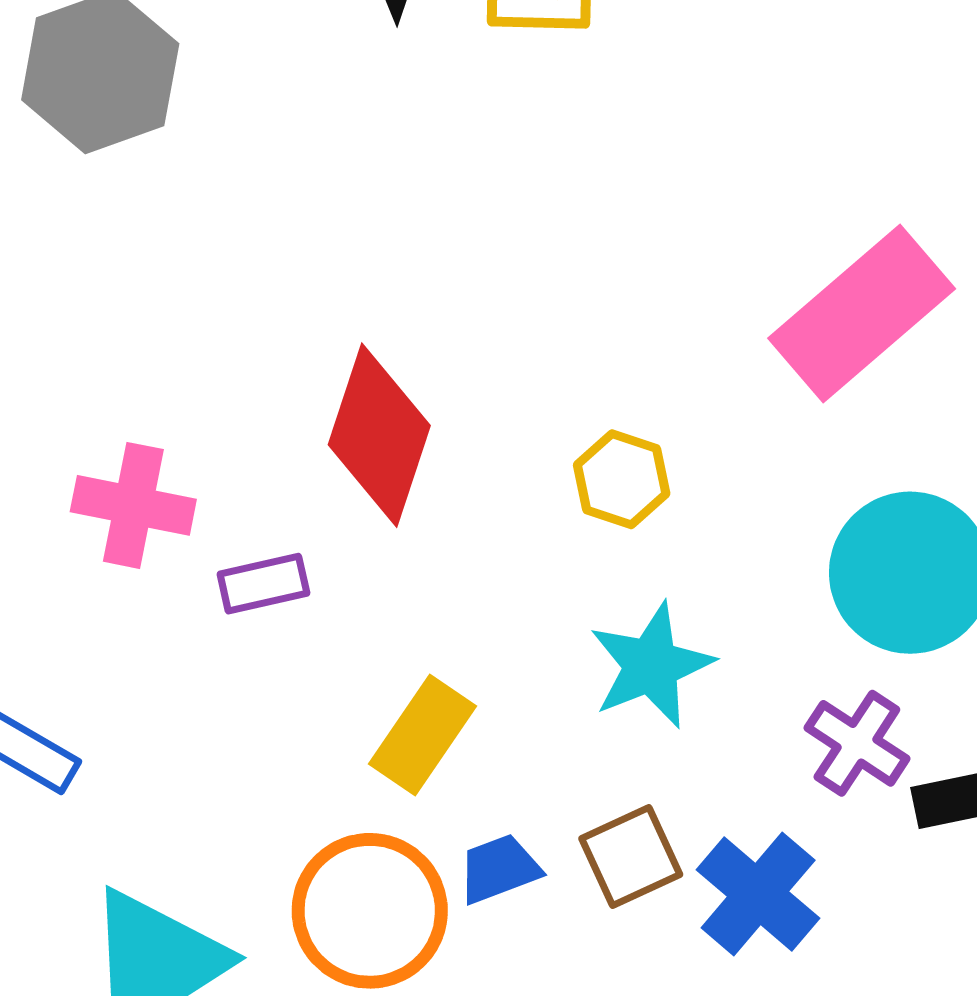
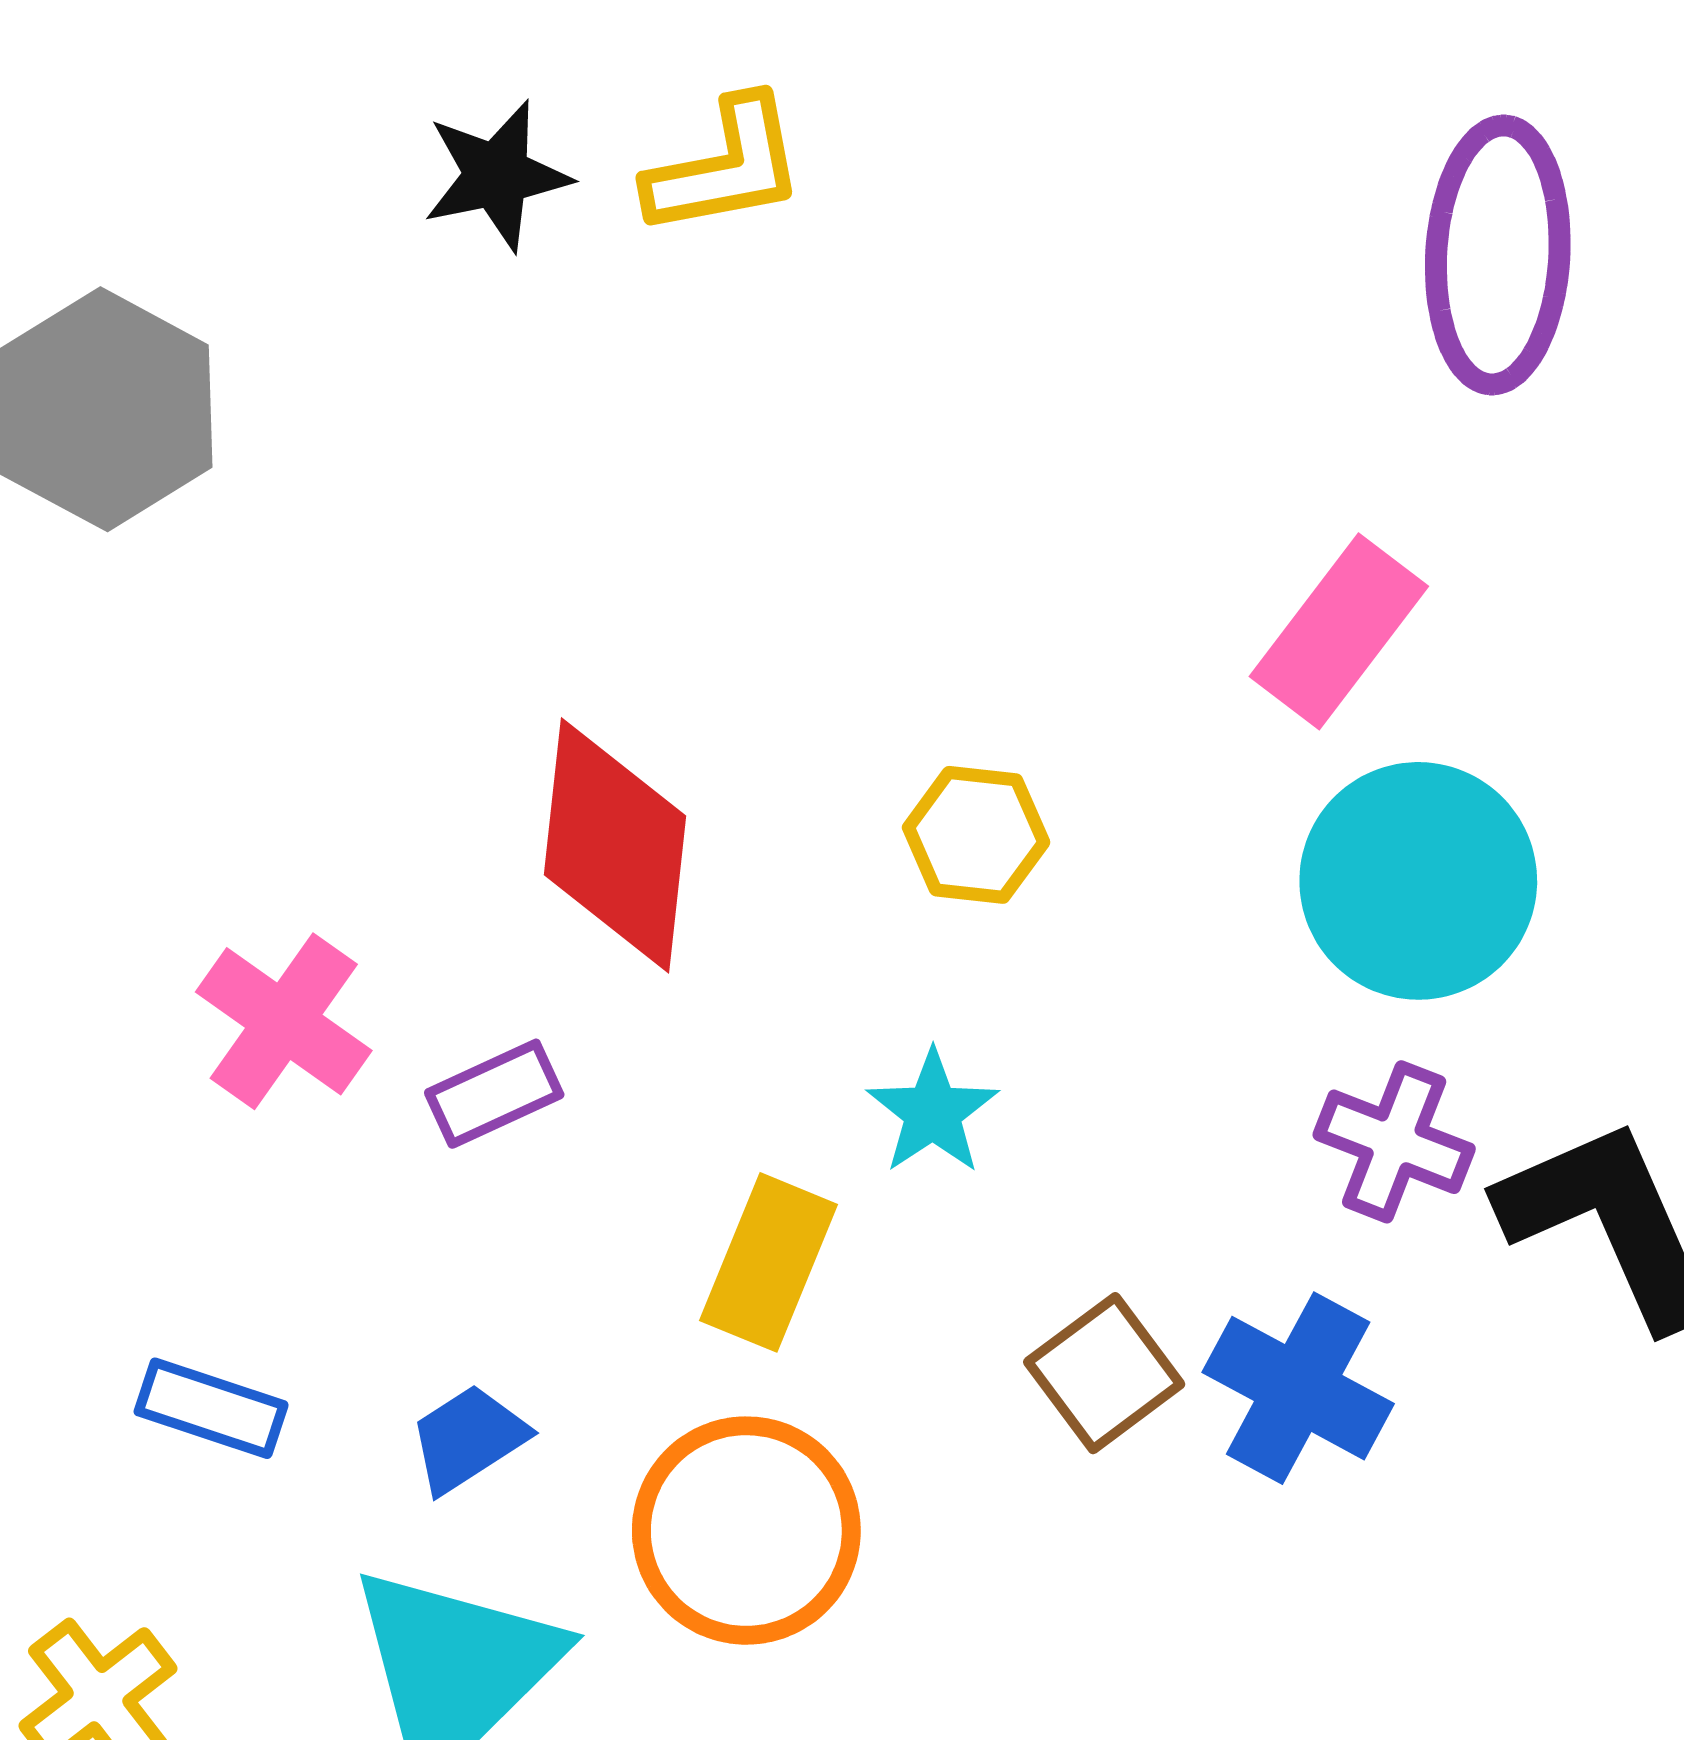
pink rectangle: (862, 313) -> (1339, 631), moved, size x0.7
pink cross: (133, 505) -> (284, 1021), turned 36
cyan star: (651, 666) -> (933, 1112), moved, size x0.7
blue trapezoid: (499, 869) -> (468, 1439), moved

